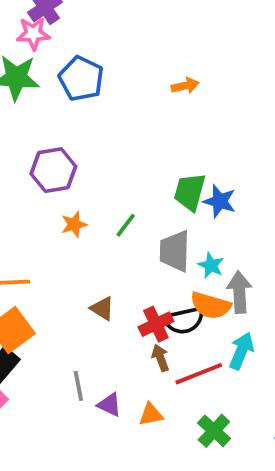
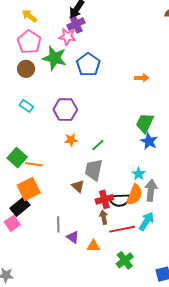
green trapezoid: (190, 192) -> (145, 123), moved
gray trapezoid: (175, 251) -> (94, 170), moved
orange semicircle: (211, 305) -> (135, 195), turned -95

